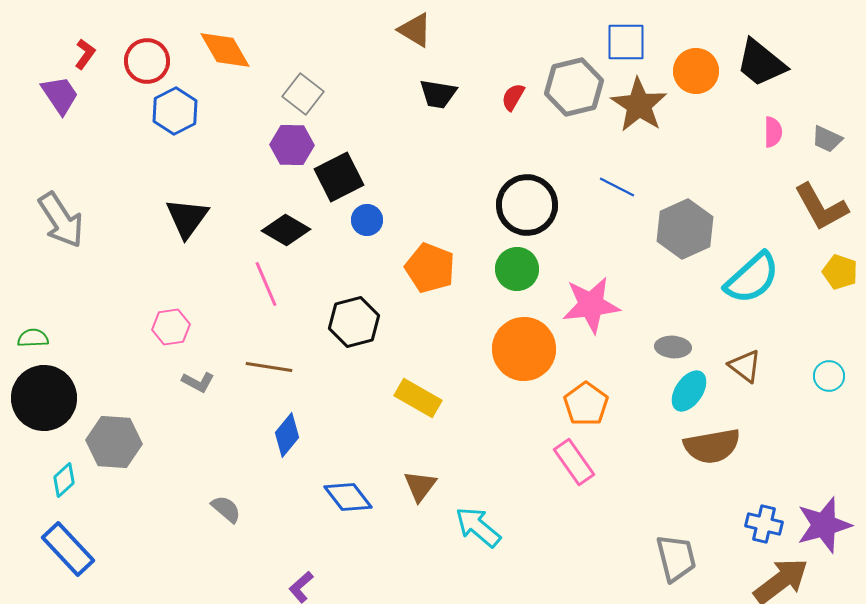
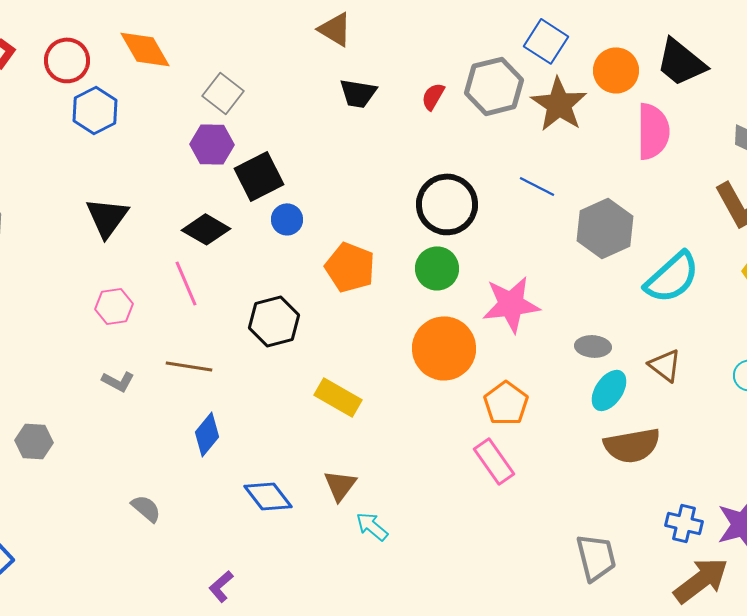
blue square: (626, 42) -> (546, 41), turned 33
pink semicircle: (773, 132) -> (653, 131), moved, size x1.8
pink hexagon: (171, 327) -> (114, 306), moved
gray hexagon: (114, 442) -> (34, 441), size x0.7
cyan arrow: (478, 527) -> (372, 526), moved, size x0.7

